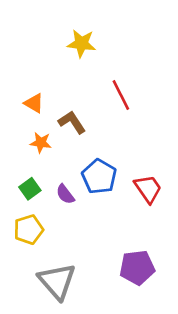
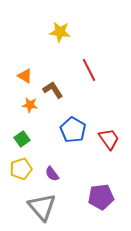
purple semicircle: (65, 194) -> (52, 174), moved

